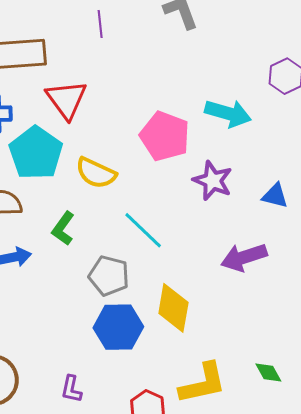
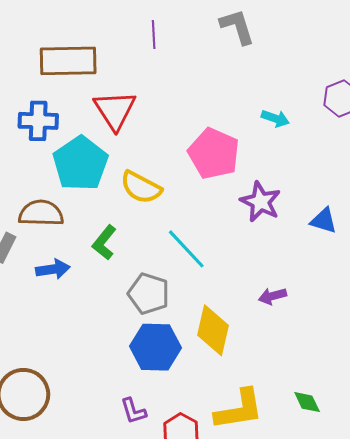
cyan arrow: (228, 113) -> (275, 118), moved, size x0.6
purple arrow: (244, 257) -> (272, 296), moved, size x0.6
purple L-shape: (71, 389) -> (133, 411), moved, turned -32

